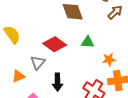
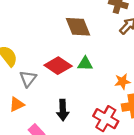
green triangle: (88, 42) -> (85, 64), moved
gray triangle: (38, 63) -> (28, 79), moved

